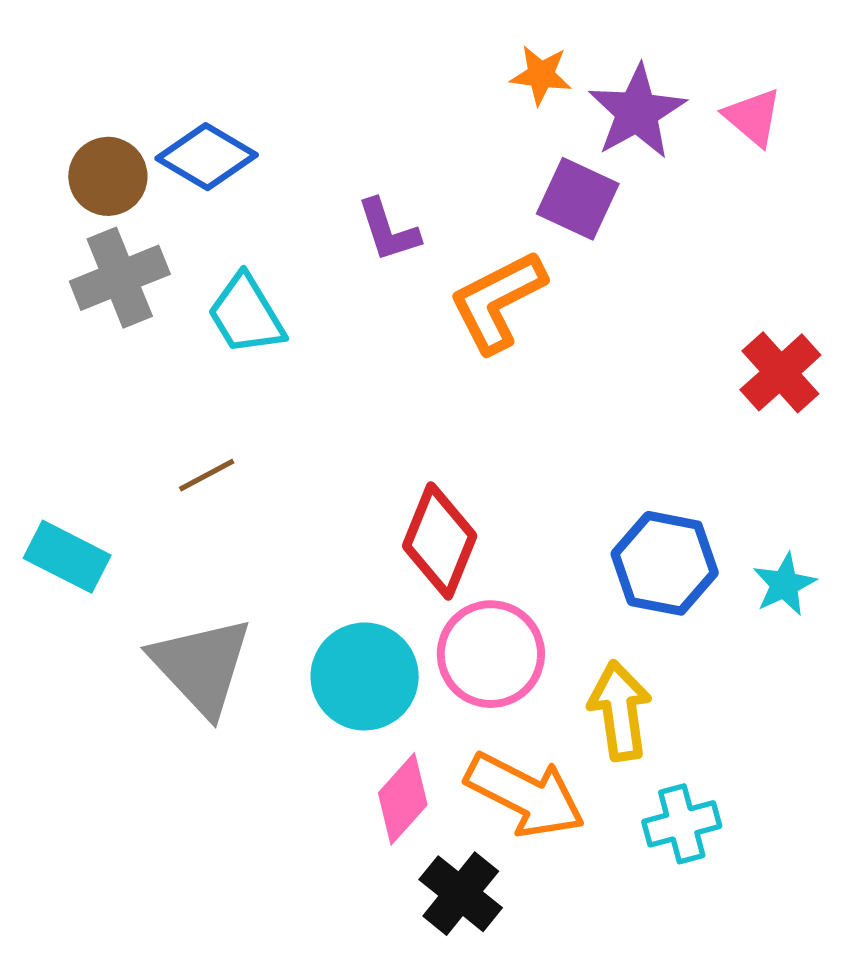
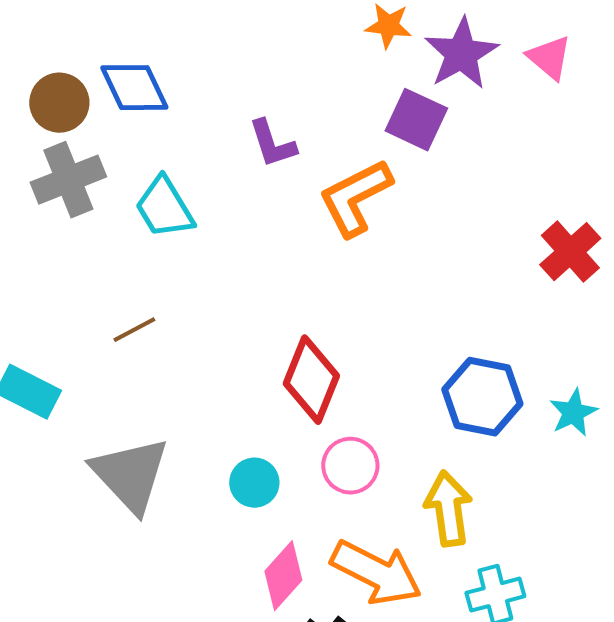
blue diamond: (207, 157) -> (134, 88), turned 34
pink circle: (491, 654) -> (350, 466), size x0.7
cyan circle: (365, 676) -> (254, 483), size x0.6

